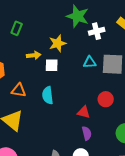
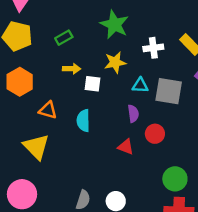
green star: (78, 16) -> (114, 25), moved
green rectangle: (17, 28) -> (64, 38), moved, turned 32
yellow star: (58, 43) -> (115, 62), moved
purple semicircle: (87, 133) -> (133, 114), moved

